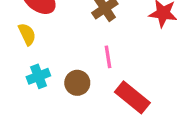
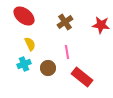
yellow semicircle: (27, 34) -> (30, 44), moved

